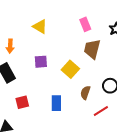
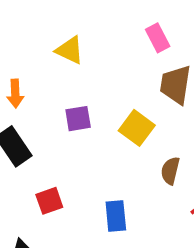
blue rectangle: (56, 103) -> (116, 216), moved

